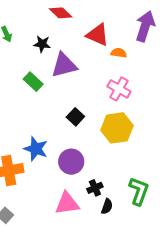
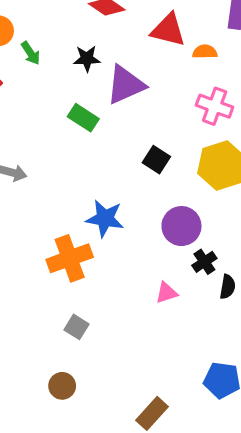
purple circle: (71, 162) -> (181, 226), moved
pink triangle: (67, 203) -> (166, 293), size x0.6

